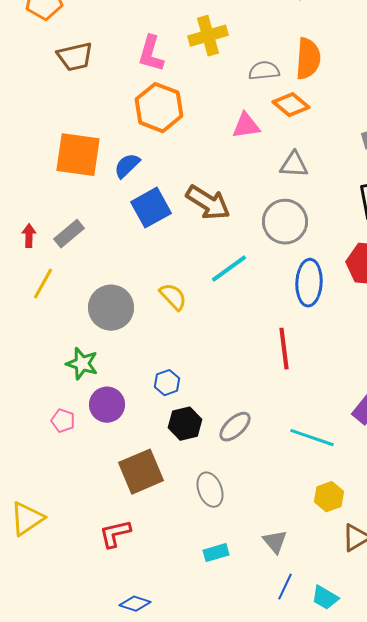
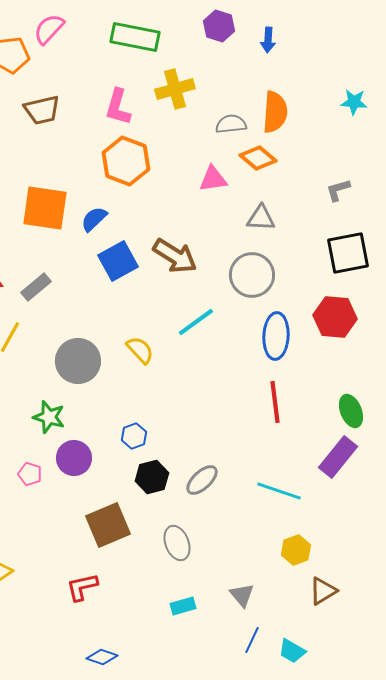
red line: (284, 349) -> (275, 402), moved

